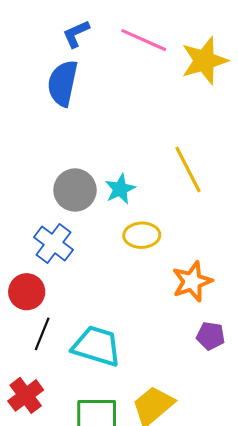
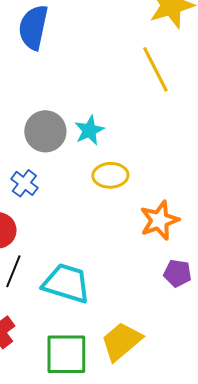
yellow line: (188, 169) -> (155, 69), moved
blue cross: (53, 243) -> (24, 183), size x0.7

